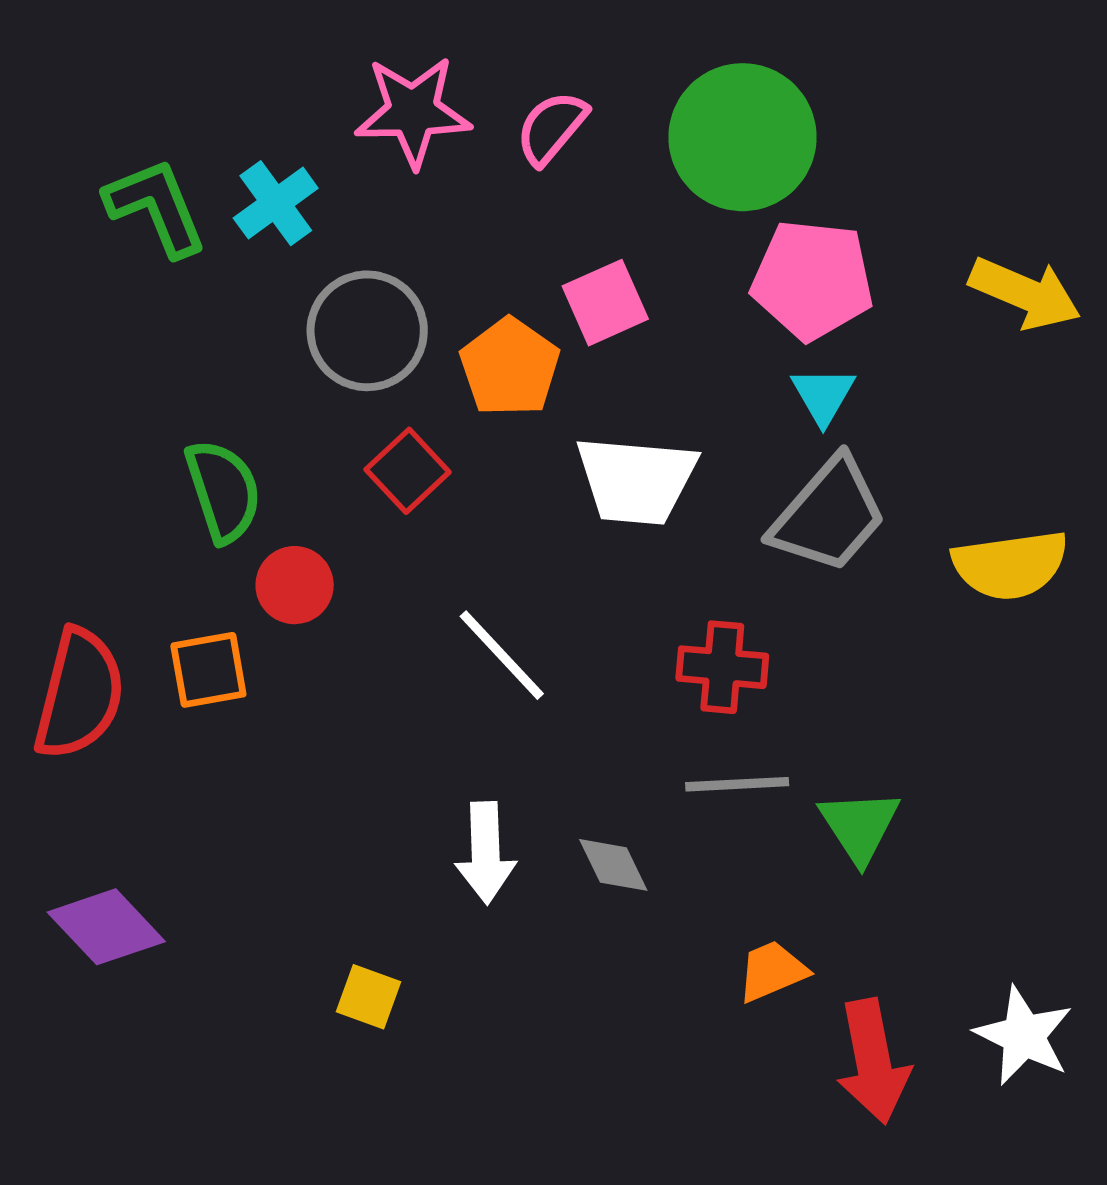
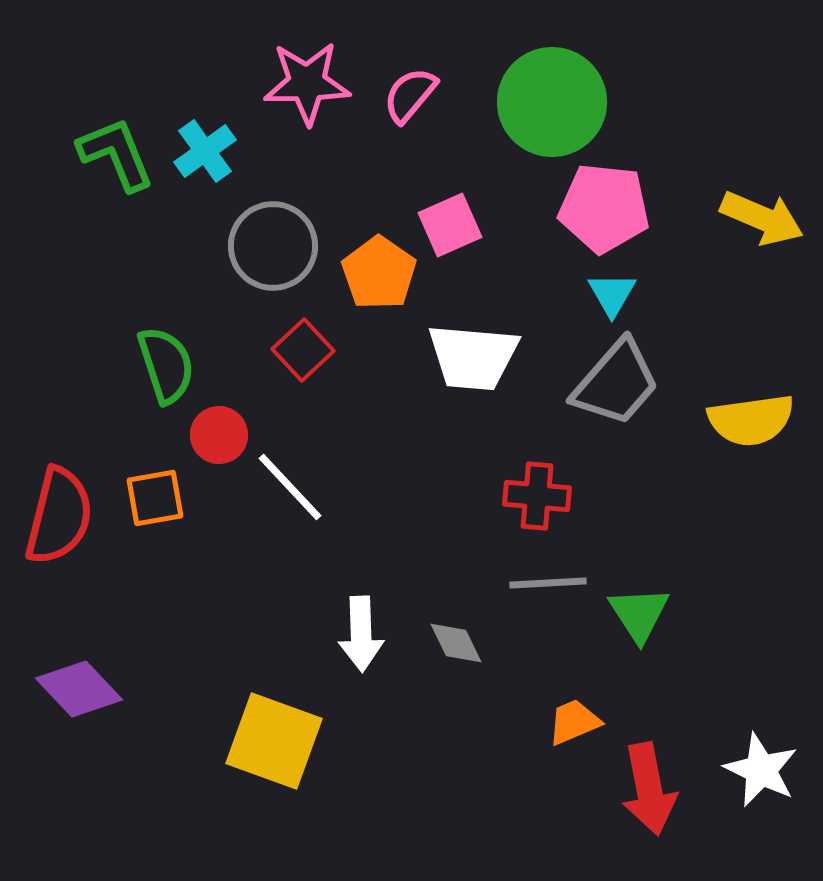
white line: (502, 655) -> (290, 487), moved
yellow square: (369, 997) -> (274, 741), size x2.0

